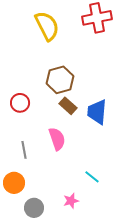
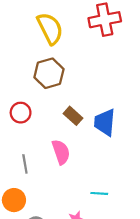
brown hexagon: (60, 80) -> (49, 73), moved
cyan line: (92, 177) -> (99, 193), turned -35

